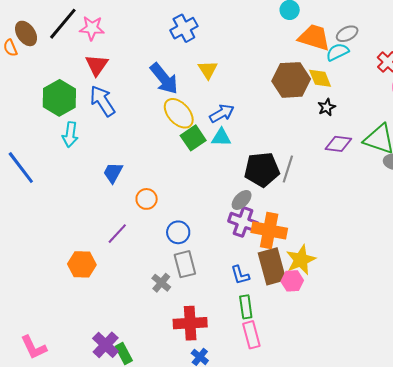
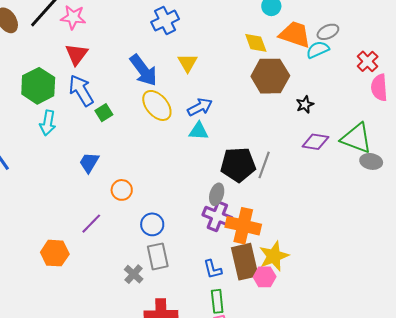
yellow diamond: (320, 78) -> (256, 43), moved
green square: (193, 138) -> (104, 113), moved, size x0.7
gray ellipse: (242, 200) -> (217, 194), turned -30

